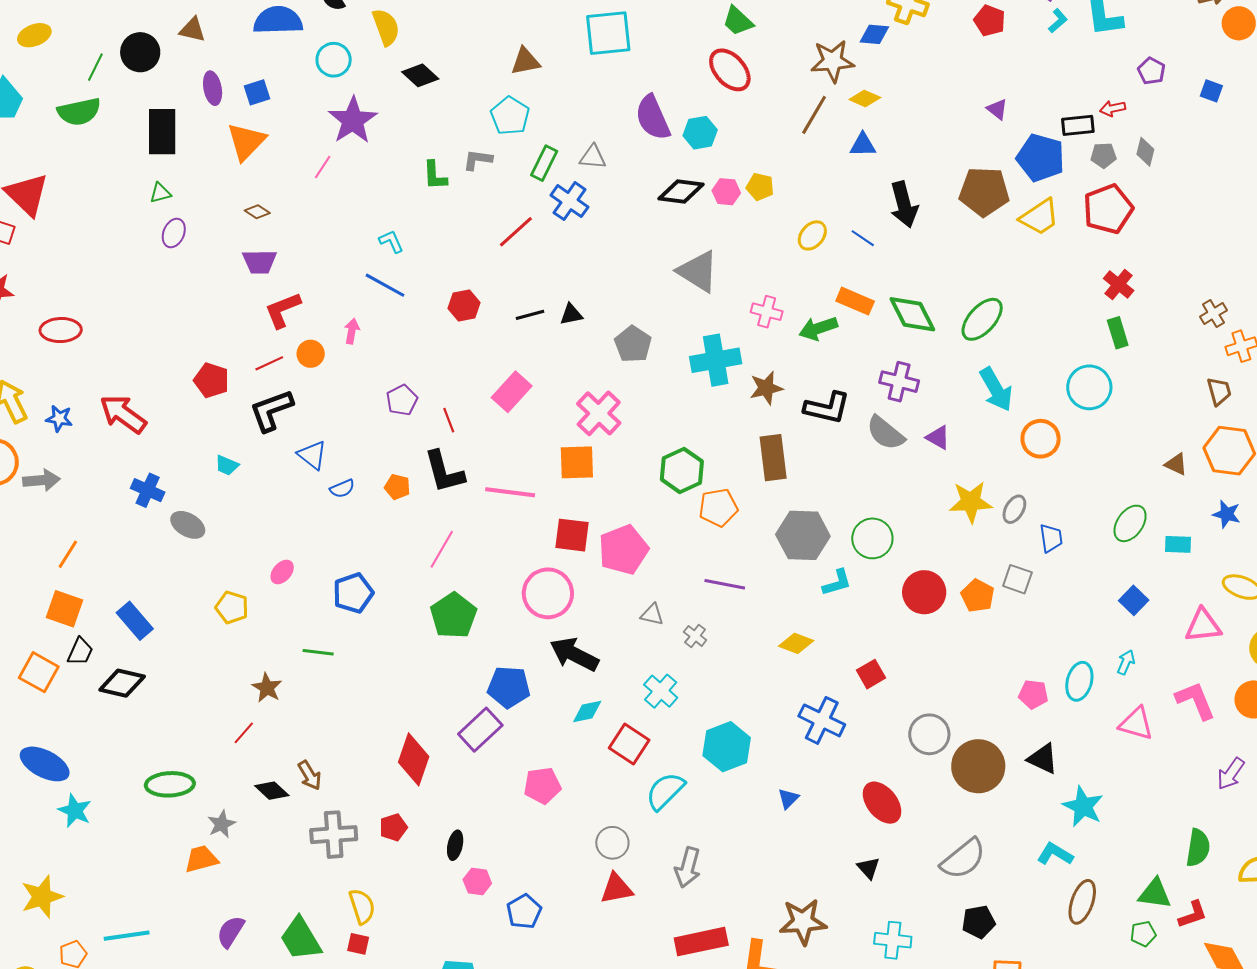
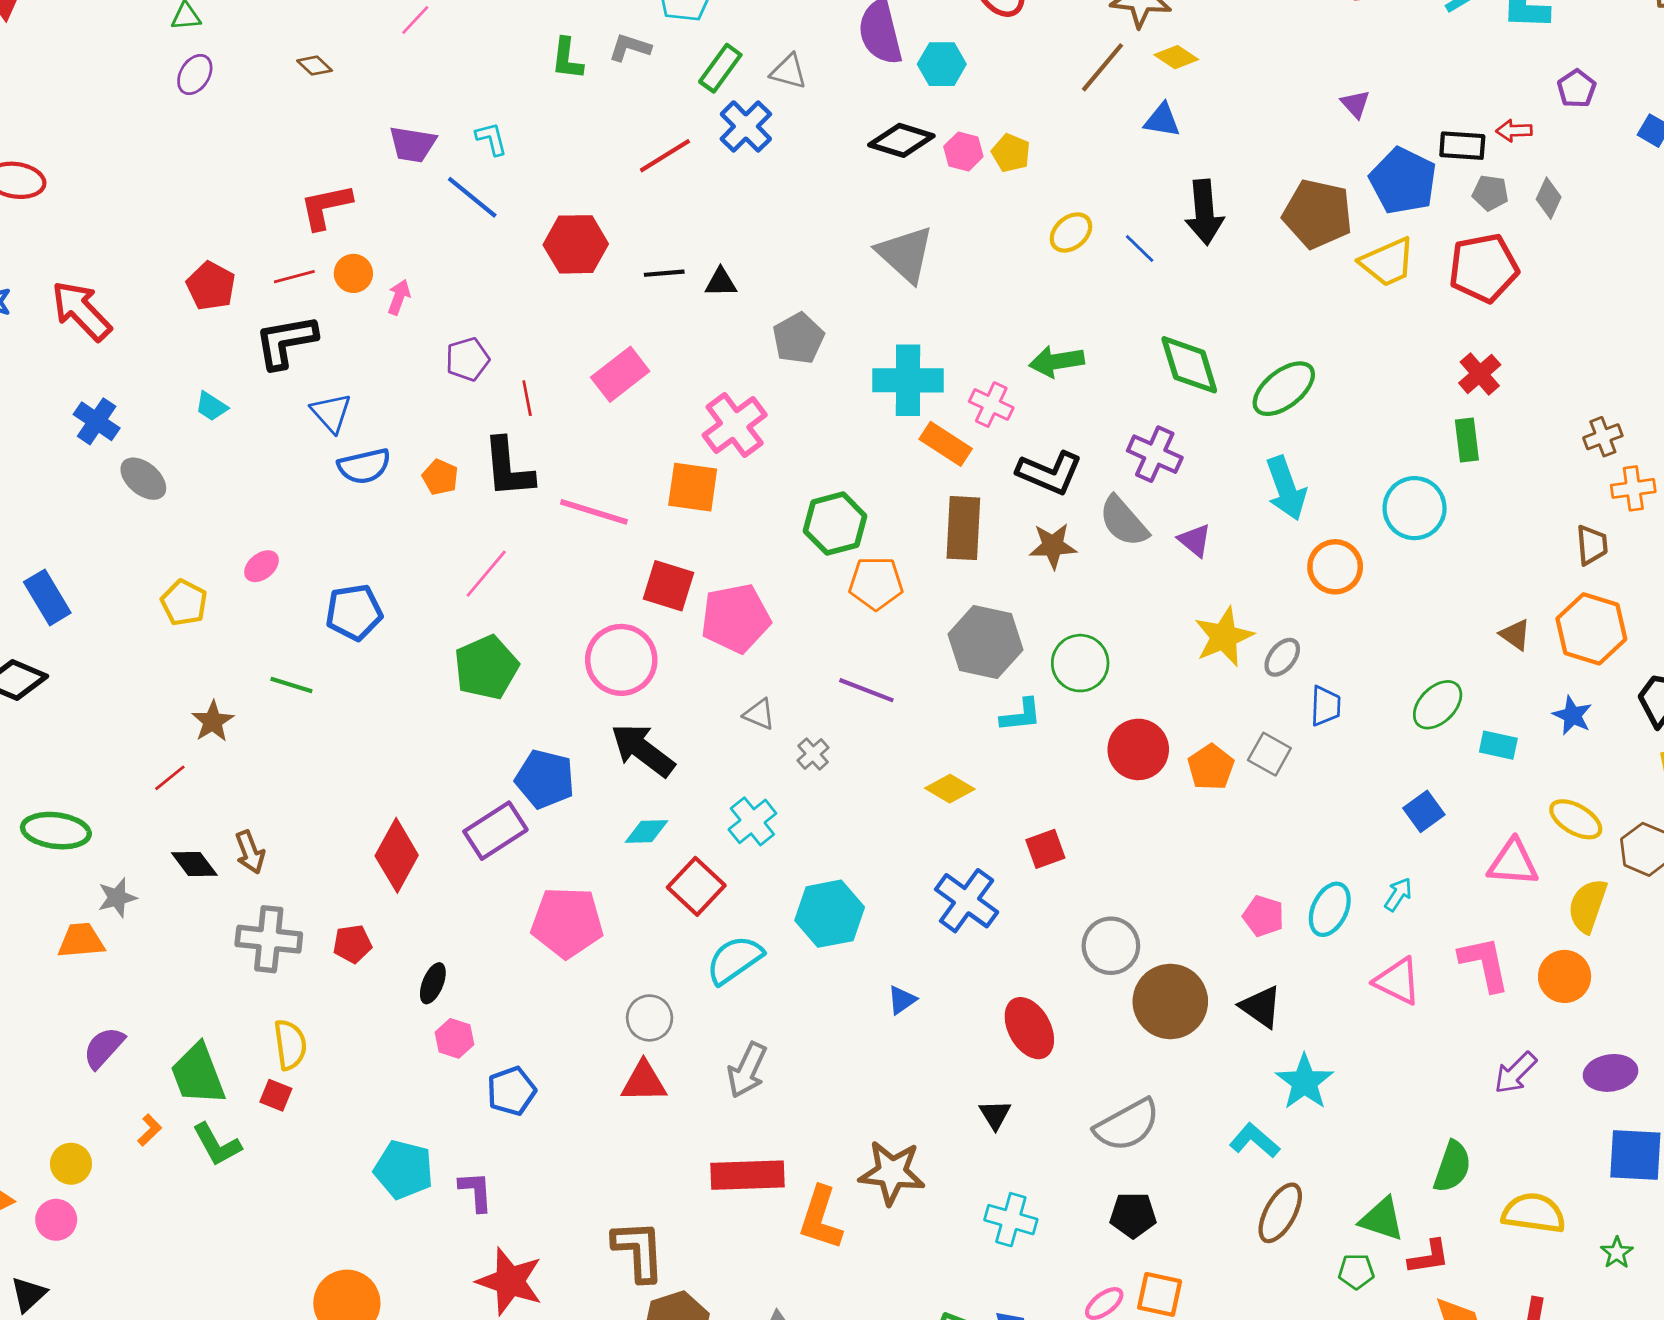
purple trapezoid: (260, 262) -> (413, 144), moved
orange rectangle: (855, 301) -> (946, 444), moved
red hexagon: (464, 305) -> (576, 244), size x1.4
pink cross: (767, 312) -> (991, 405), moved
pink arrow: (352, 331) -> (399, 297), moved
brown star: (766, 388) -> (1053, 546), moved
blue semicircle: (342, 489) -> (364, 466), size x1.5
yellow star: (971, 502) -> (1224, 637), turned -30
pink pentagon: (542, 786) -> (567, 922), size x1.4

